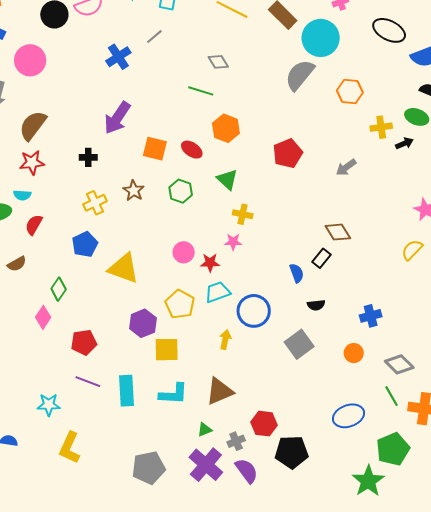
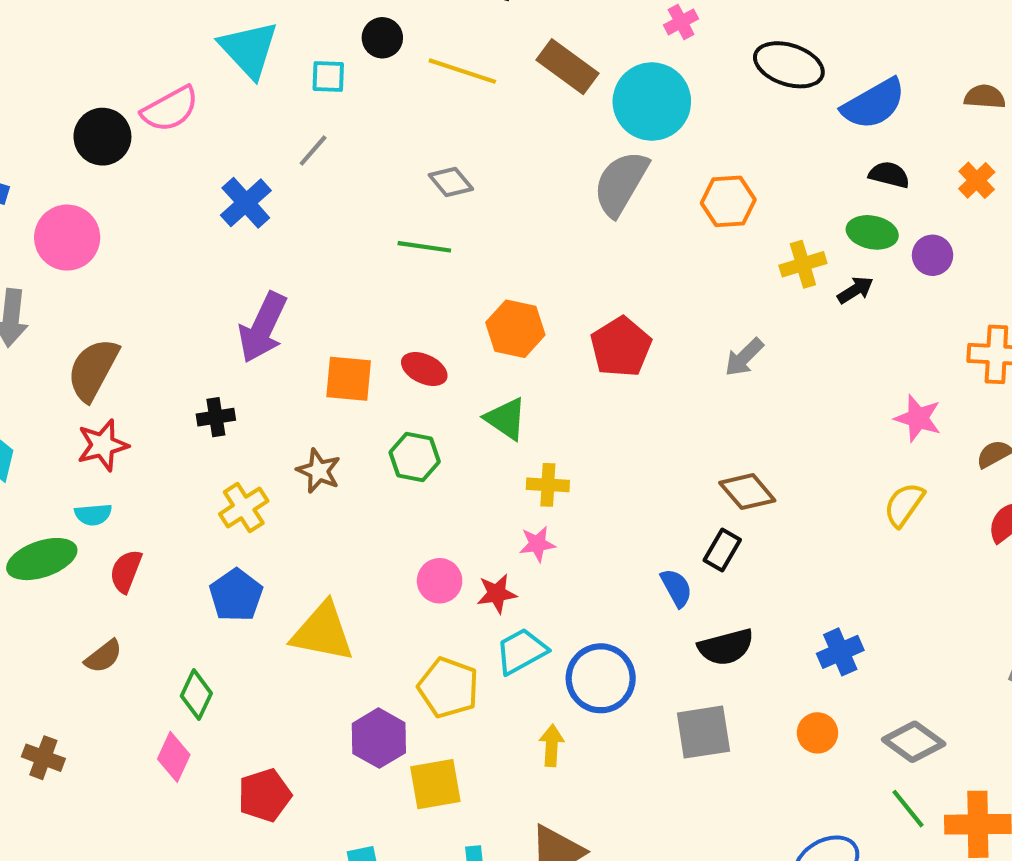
orange hexagon: (226, 128) -> (515, 329), moved
black semicircle: (316, 305) -> (726, 647), size x1.5
gray square: (299, 344) -> (703, 732), turned 36

